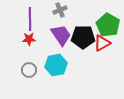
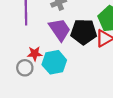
red star: (29, 39) -> (35, 54), moved

